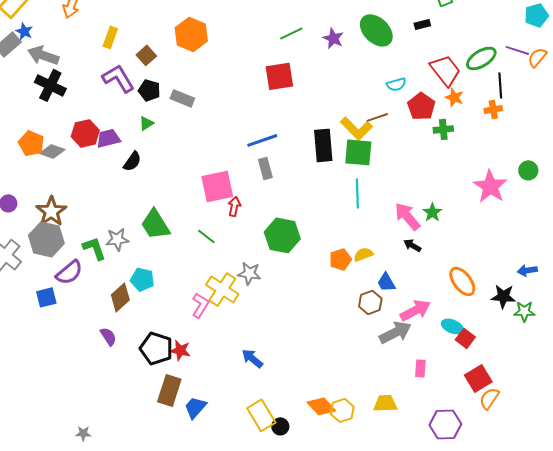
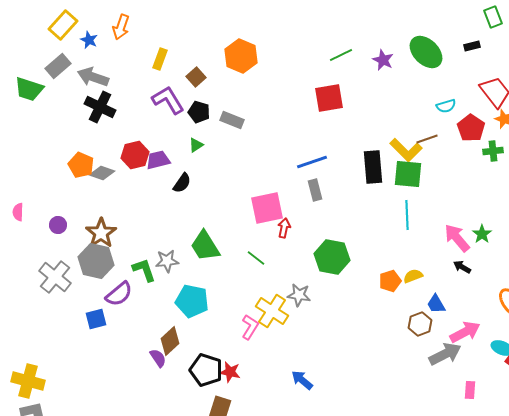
blue star: (24, 31) -> (89, 40), moved
cyan pentagon: (142, 279) -> (192, 301), size x1.4
brown diamond: (120, 297) -> (170, 341), moved

